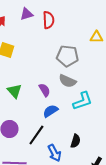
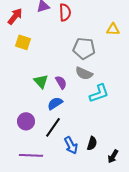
green triangle: (14, 91) -> (41, 81), moved
blue semicircle: (50, 111) -> (55, 103), moved
black semicircle: (75, 141) -> (92, 143), moved

